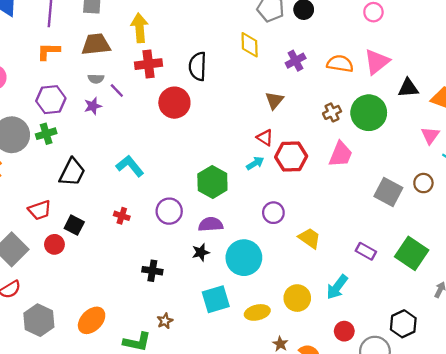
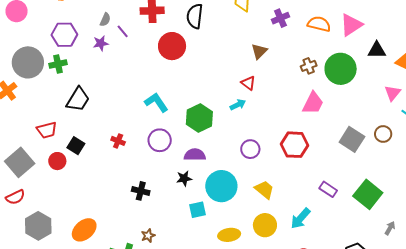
gray semicircle: (96, 79) -> (105, 20), turned -72
red hexagon: (291, 157) -> (294, 145), moved
cyan L-shape: (130, 166) -> (156, 102), moved
yellow trapezoid: (309, 238) -> (264, 190), moved
cyan square: (216, 299) -> (198, 210), moved, size x0.7

